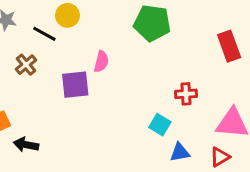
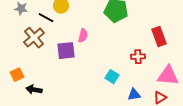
red rectangle: (229, 46) -> (159, 37), moved
brown cross: (26, 65) -> (34, 38), size x1.5
cyan square: (160, 125) -> (112, 77), moved

